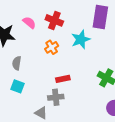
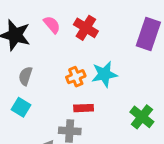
cyan star: (81, 39) -> (104, 74), moved
orange cross: (52, 47) -> (76, 77), moved

